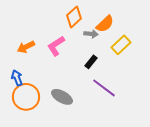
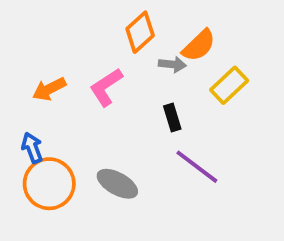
black rectangle: (91, 62) -> (172, 117), turned -56

